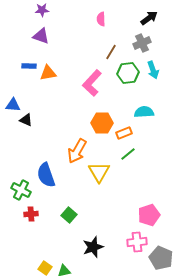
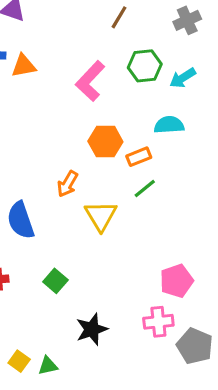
gray cross: (142, 43) -> (187, 20), moved
brown line: (111, 52) -> (119, 17), moved
cyan arrow: (153, 70) -> (183, 78), moved, turned 78
orange arrow: (77, 151) -> (68, 184), size x0.7

